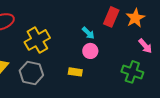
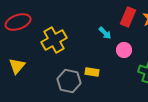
pink circle: (90, 51) -> (124, 50), moved
gray hexagon: (31, 73) -> (69, 81), moved

